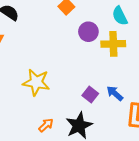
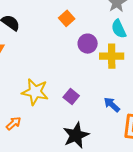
purple square: (90, 95) -> (71, 97), moved
orange arrow: (46, 125) -> (14, 123), moved

